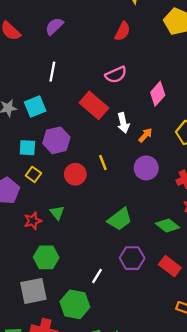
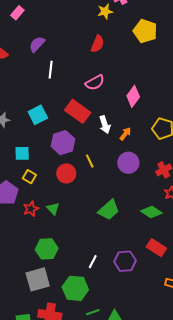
white line: (52, 72) -> (51, 70), moved
cyan square: (35, 106) -> (38, 115), moved
purple hexagon: (56, 140) -> (63, 143), moved
red star: (33, 221) -> (31, 209), moved
purple hexagon: (132, 258) -> (125, 261), moved

